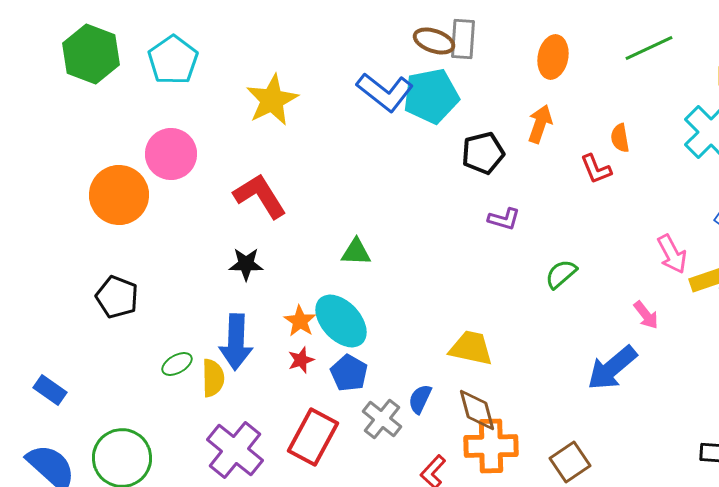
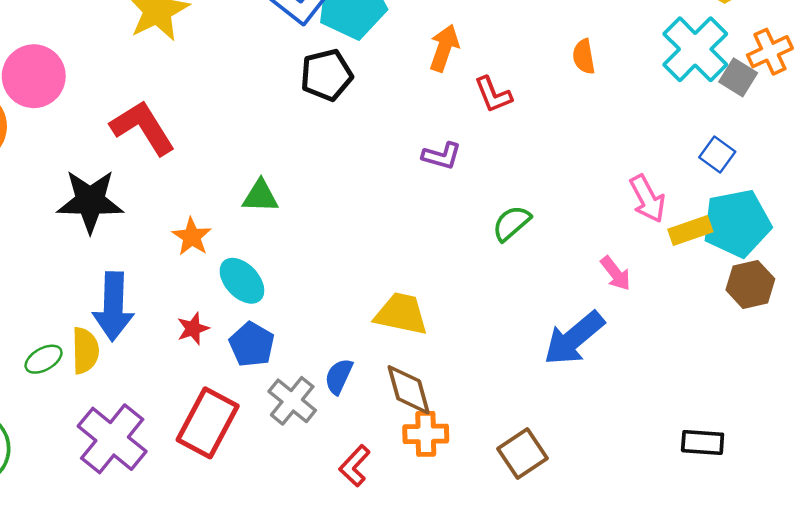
orange arrow: (540, 124) -> (444, 48), moved
black pentagon: (483, 153) -> (327, 75), moved
red L-shape: (596, 169) -> (493, 95), moved
black star: (246, 264) -> (90, 201), moved, size x1.6
orange star: (300, 321) -> (192, 237), moved
cyan ellipse: (341, 321) -> (242, 281), size x0.7
green ellipse: (177, 364) -> (44, 359), moved
orange cross: (491, 446) -> (426, 434), size x0.7

